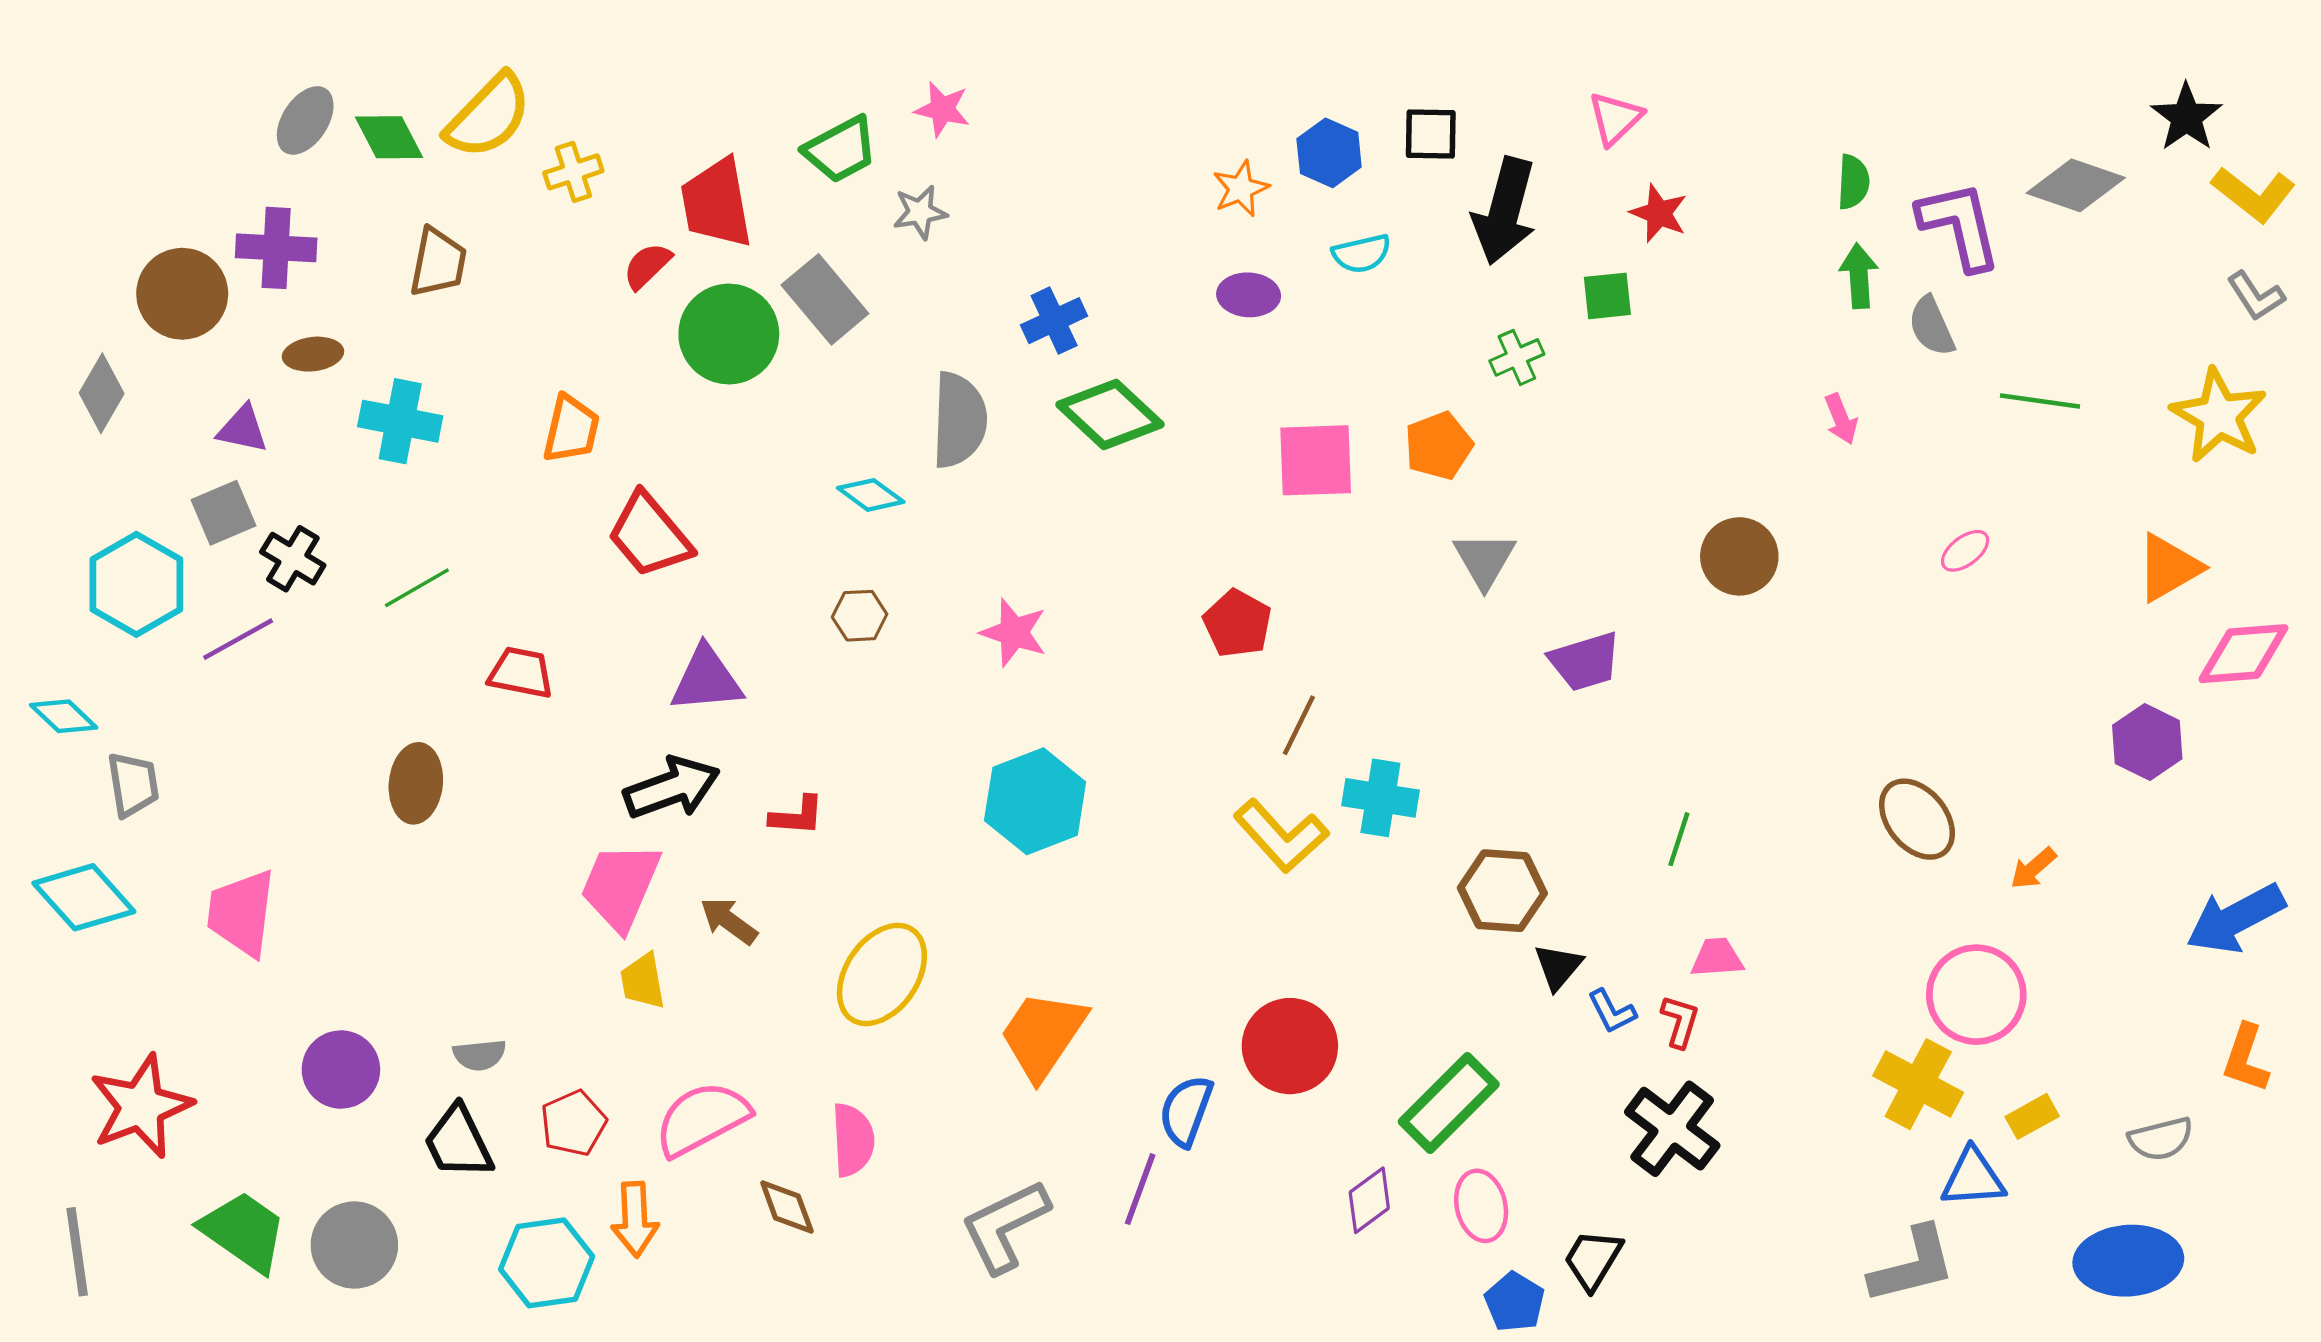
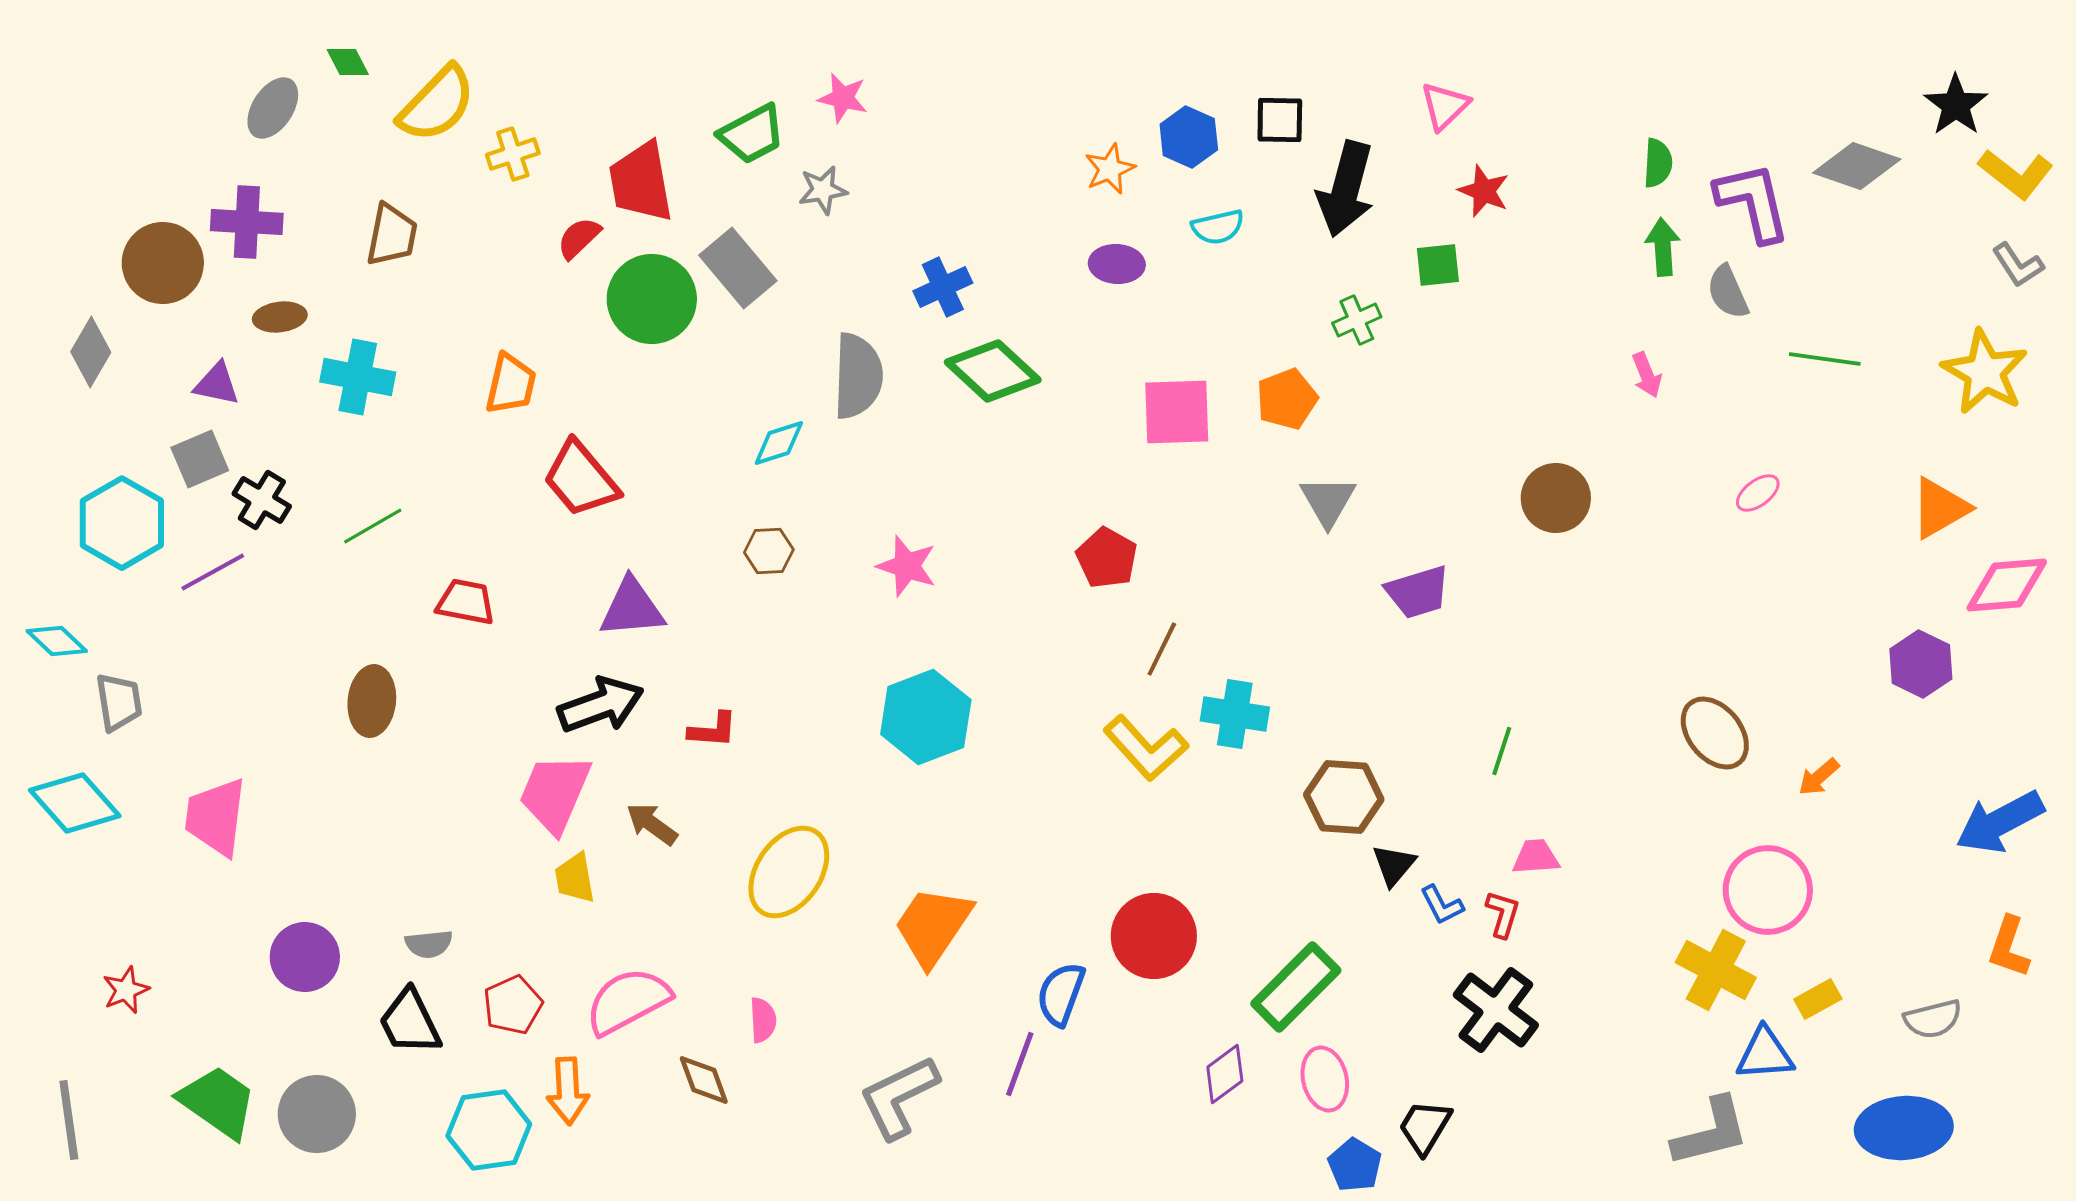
green diamond: (389, 137) -> (348, 62), moved, size x0.7
cyan diamond: (871, 495) -> (779, 443), turned -54
red star: (141, 1106) -> (126, 990), size x0.5
pink semicircle: (853, 1140) -> (763, 1020), size x0.7

